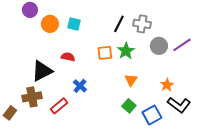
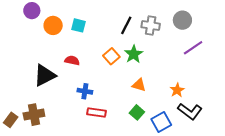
gray circle: (159, 46) -> (182, 20), moved
orange square: (105, 53) -> (111, 56), turned -35
orange triangle: (131, 80) -> (139, 85), turned -48
blue cross: (80, 86) -> (85, 91), turned -32
brown cross: (32, 97) -> (34, 115), moved
red rectangle: (59, 106) -> (97, 112), moved, turned 48

